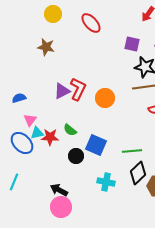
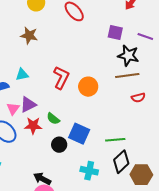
purple triangle: (62, 91) -> (28, 105), moved
cyan triangle: (37, 133) -> (22, 75), moved

